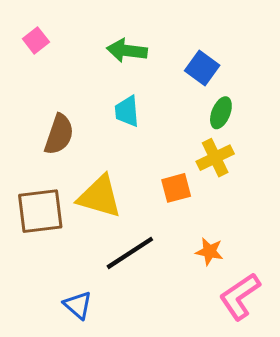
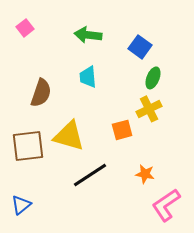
blue triangle: (78, 305) -> (21, 205), moved, turned 40

